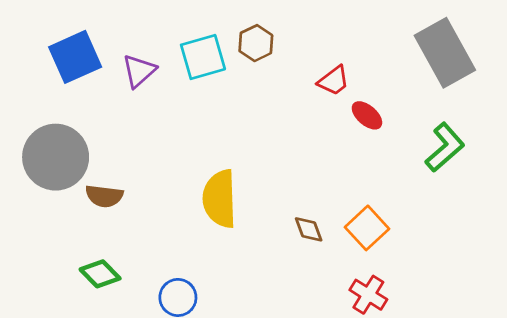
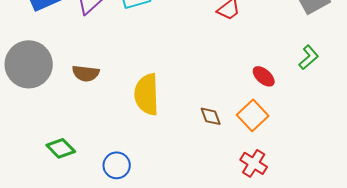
red ellipse: (367, 115) -> (264, 76), moved
green L-shape: (445, 147) -> (309, 57), size x0.7
brown semicircle: (104, 196) -> (86, 73), moved

